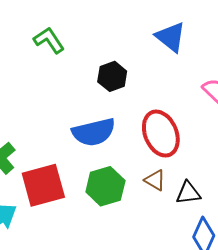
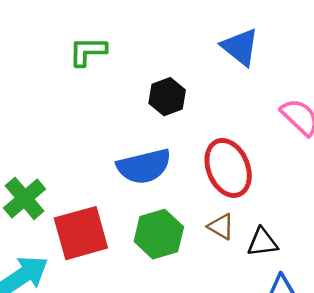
green L-shape: (49, 40) -> (88, 51), turned -56

